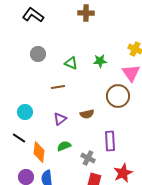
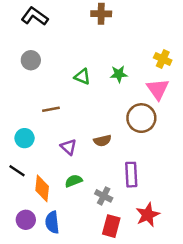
gray circle: (38, 54) -> (31, 60), moved
brown line: (58, 87) -> (51, 109), moved
purple triangle: (60, 119) -> (68, 147), turned -40

